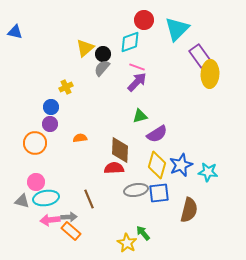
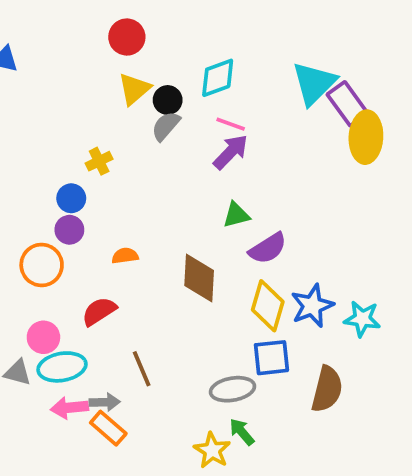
red circle: (144, 20) -> (127, 37), moved
cyan triangle: (177, 29) -> (314, 83), moved
red semicircle: (114, 168) -> (99, 311), moved, turned -30
gray ellipse: (136, 190) -> (233, 389), moved

